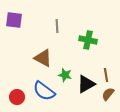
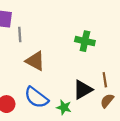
gray line: (57, 26) -> (20, 34), moved
green star: (65, 75) -> (64, 107), moved

